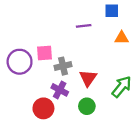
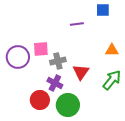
orange triangle: (122, 38) -> (112, 50), moved
green circle: (87, 106) -> (68, 105), moved, size x1.5

